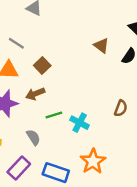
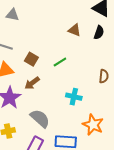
green line: (54, 115) -> (60, 62), moved
gray semicircle: (33, 137) -> (40, 118), size x1.5

